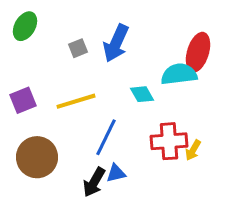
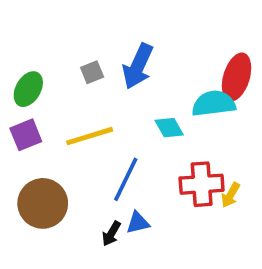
green ellipse: (25, 26) -> (28, 89), moved
black arrow: (94, 182) -> (111, 234), size x0.7

